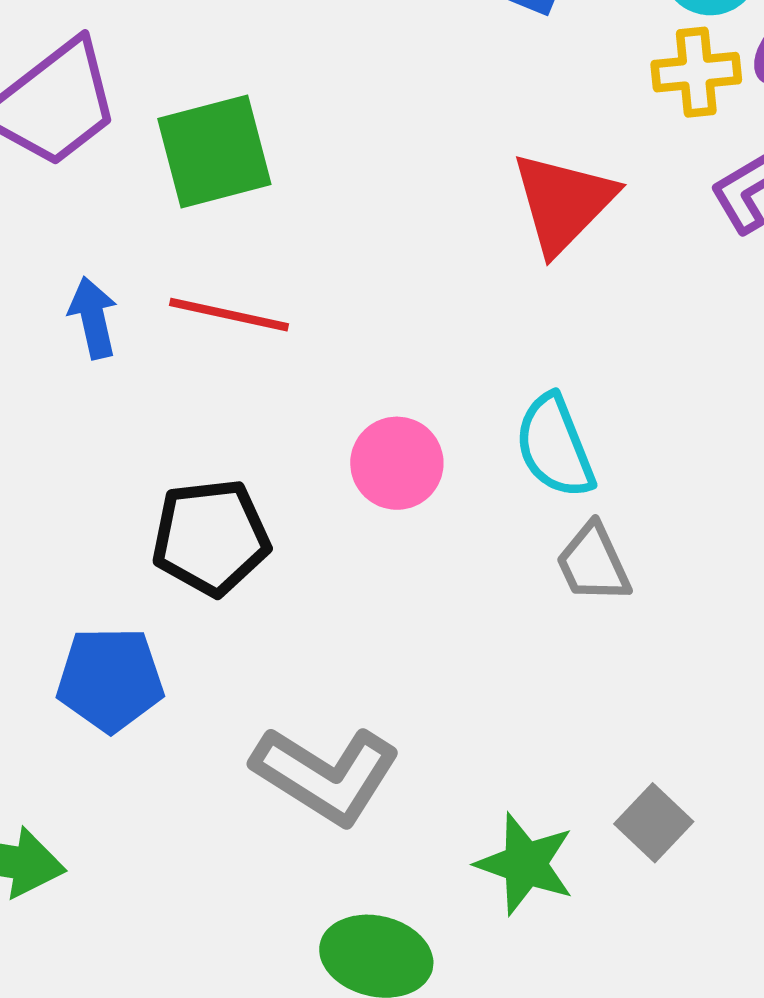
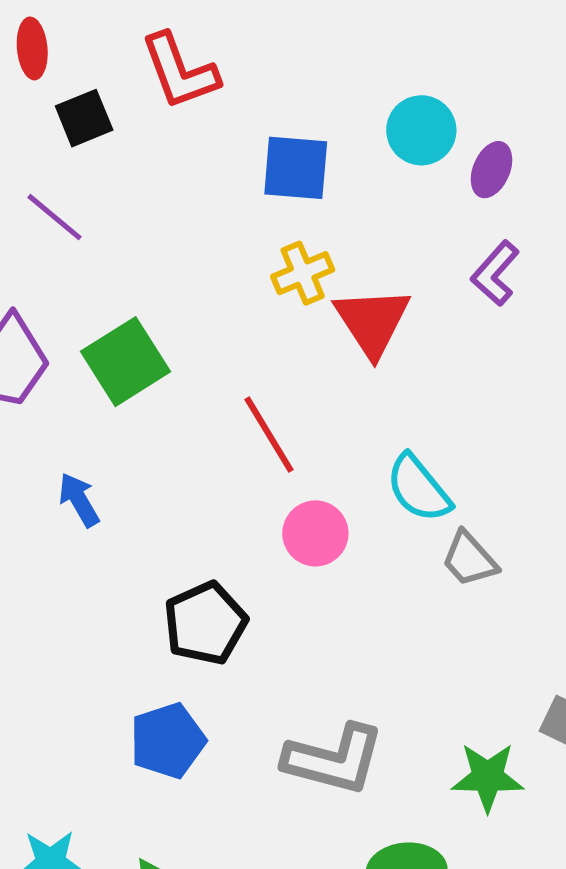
yellow cross: (696, 72) -> (303, 273), moved
red line: (229, 315) -> (269, 435), moved, turned 64

